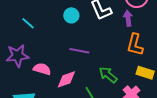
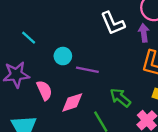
cyan circle: (71, 15) -> (63, 56), moved
pink semicircle: (42, 69) -> (44, 90), turned 48

